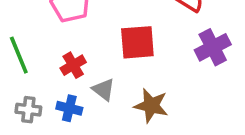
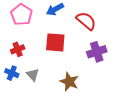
gray triangle: (104, 90) -> (33, 75), moved
brown star: (151, 106) -> (69, 82), moved

